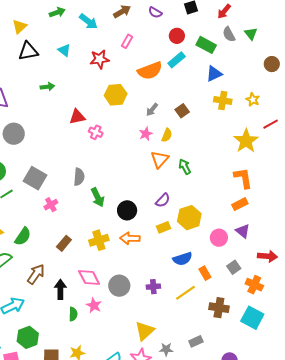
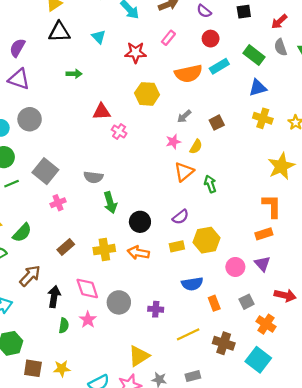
red circle: (177, 36) -> (211, 39), moved
gray semicircle: (79, 177) -> (93, 177), turned 84
yellow line: (186, 293) -> (188, 334), moved

